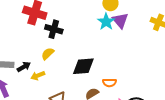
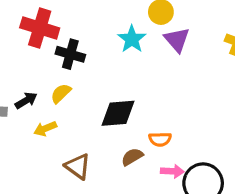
cyan star: (106, 22) -> (132, 39), moved
black arrow: (24, 67) -> (26, 100), moved

